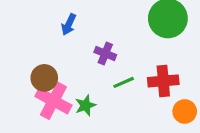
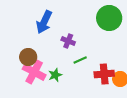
blue arrow: (69, 24) -> (44, 22), size x1.6
red cross: (163, 81) -> (104, 74), moved

